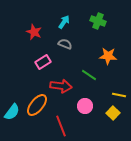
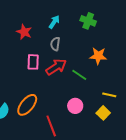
gray semicircle: (65, 44) -> (55, 44), turned -104
pink rectangle: (43, 62) -> (33, 62), turned -56
red arrow: (61, 86) -> (56, 67), moved, turned -40

